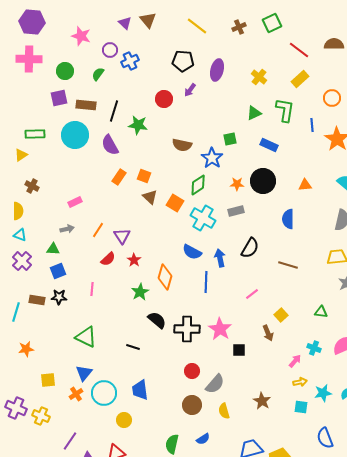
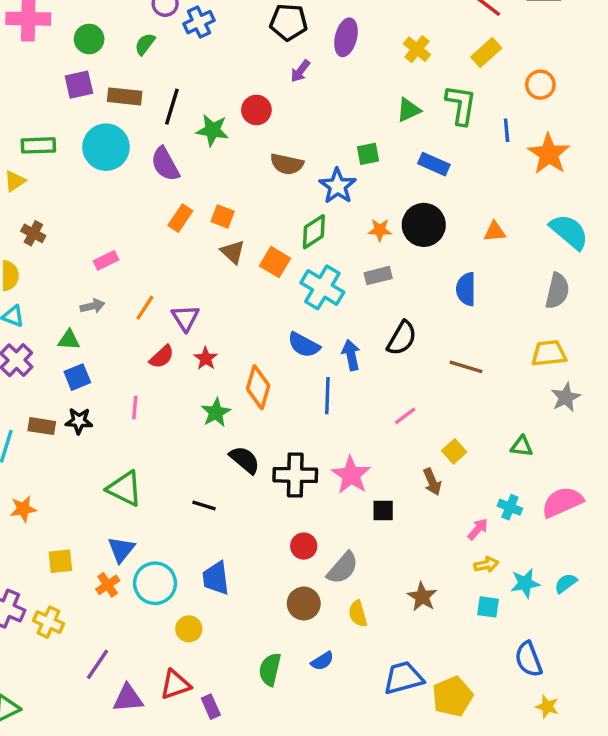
red circle: (164, 99) -> (256, 110), moved

